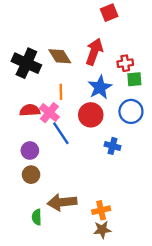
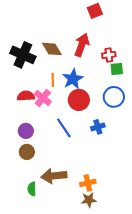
blue star: (100, 87) -> (73, 79), moved
blue line: (61, 133) -> (64, 128), moved
blue cross: (113, 146) -> (98, 127), turned -32

